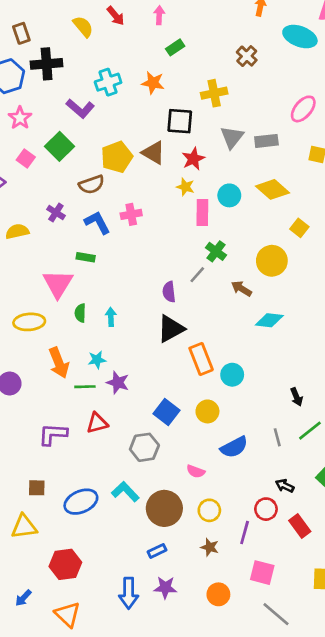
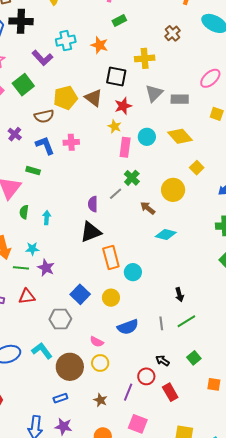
yellow circle: (209, 510) -> (100, 363), moved

